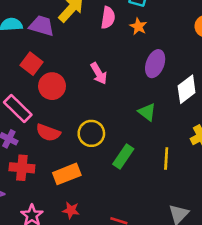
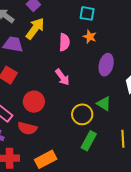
pink semicircle: (108, 18) -> (64, 42), moved
red circle: (52, 86) -> (34, 102), moved
yellow circle: (91, 133) -> (82, 114), moved

